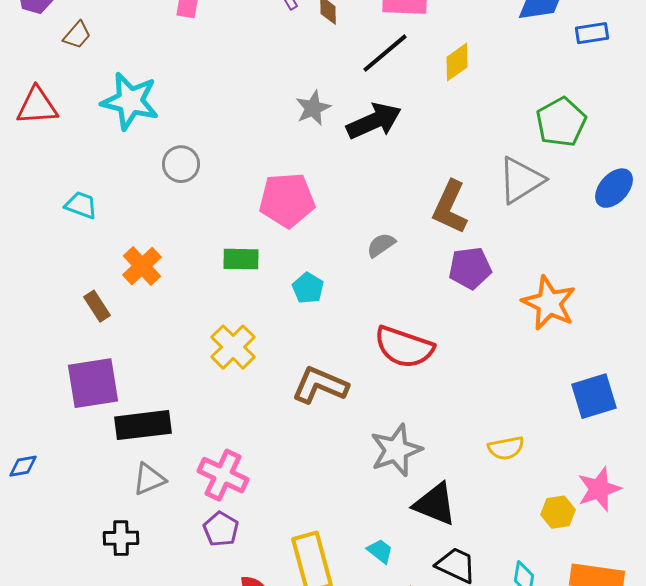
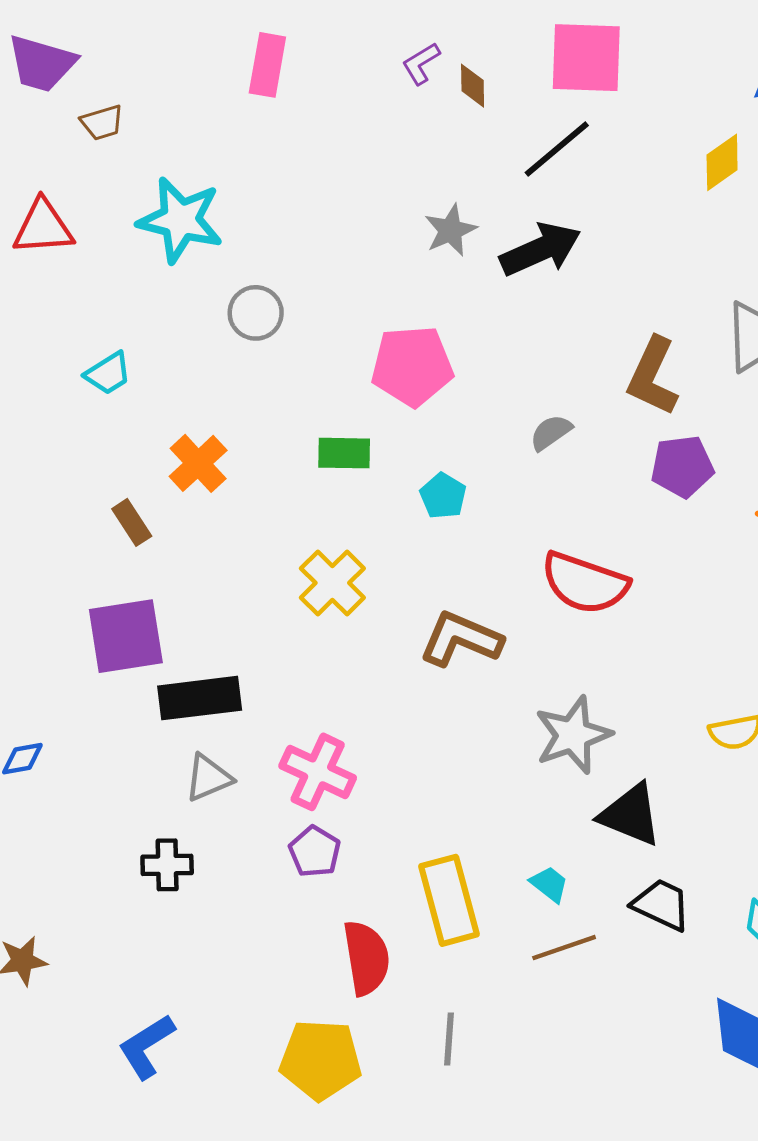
brown trapezoid: (77, 35) -> (102, 123), turned 32
yellow diamond: (457, 62) -> (722, 162), moved
cyan trapezoid: (81, 205) -> (108, 373), turned 128

